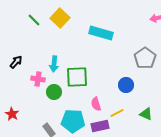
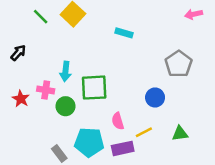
cyan rectangle: (101, 33) -> (124, 33), size x0.6
black arrow: (16, 62) -> (18, 53), moved
red star: (12, 114) -> (21, 99), moved
green triangle: (146, 114) -> (180, 134), turned -32

